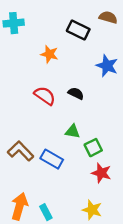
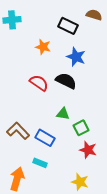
blue star: (107, 66) -> (76, 57), moved
black semicircle: (76, 93) -> (66, 81), size x1.5
cyan rectangle: (46, 212) -> (40, 163), moved, turned -40

